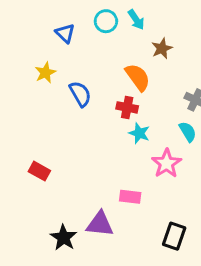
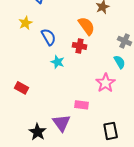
cyan star: (139, 133) -> (58, 62), moved
purple triangle: (100, 224) -> (62, 123), turned 48
black rectangle: (174, 236) -> (111, 131), turned -30

